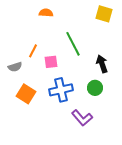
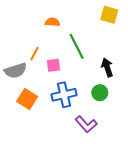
orange semicircle: (46, 13) -> (52, 22), moved
gray semicircle: (15, 67) -> (16, 71), size x1.5

